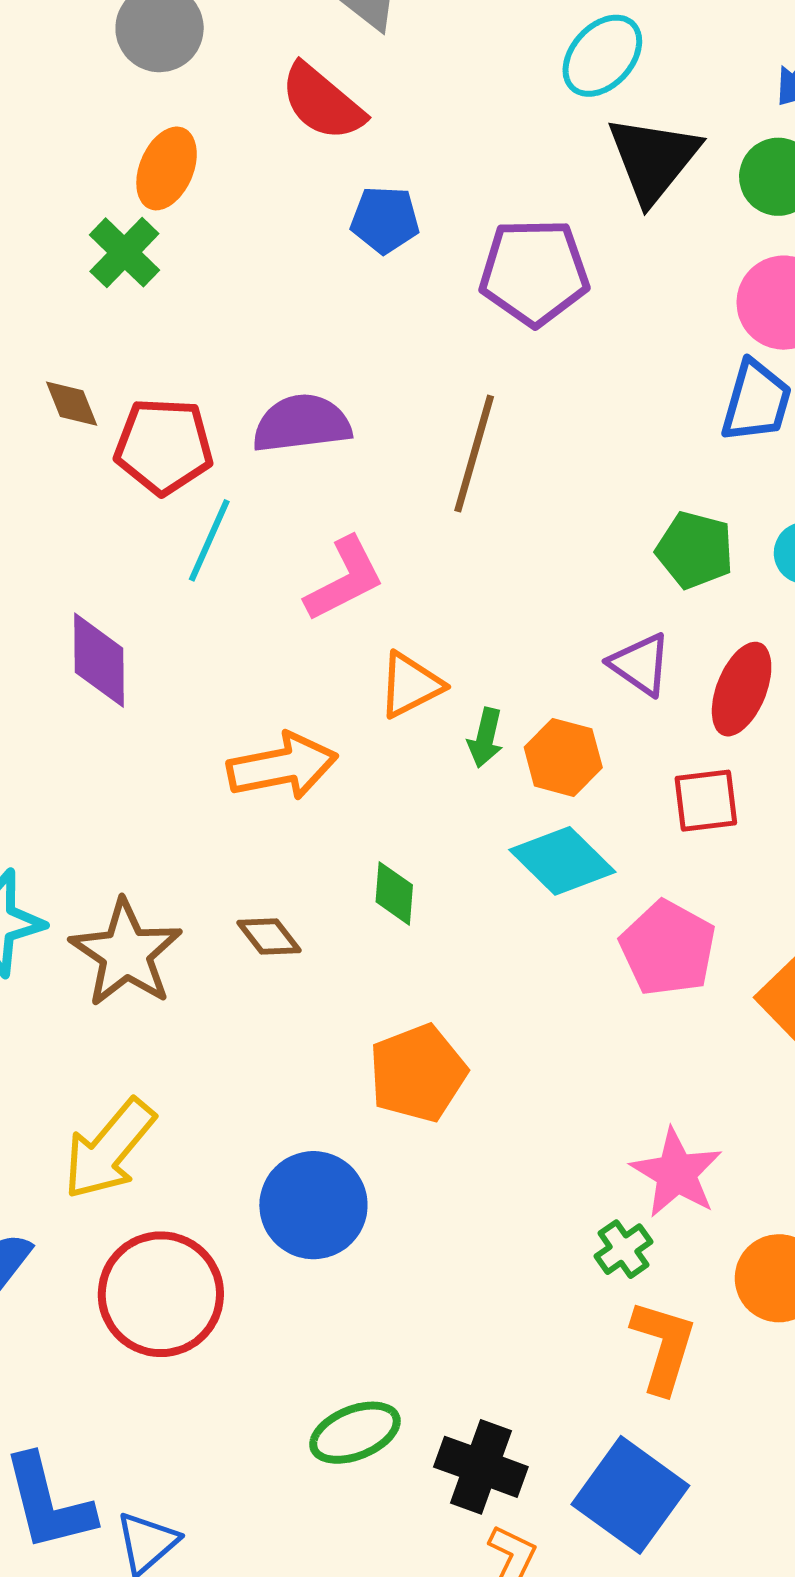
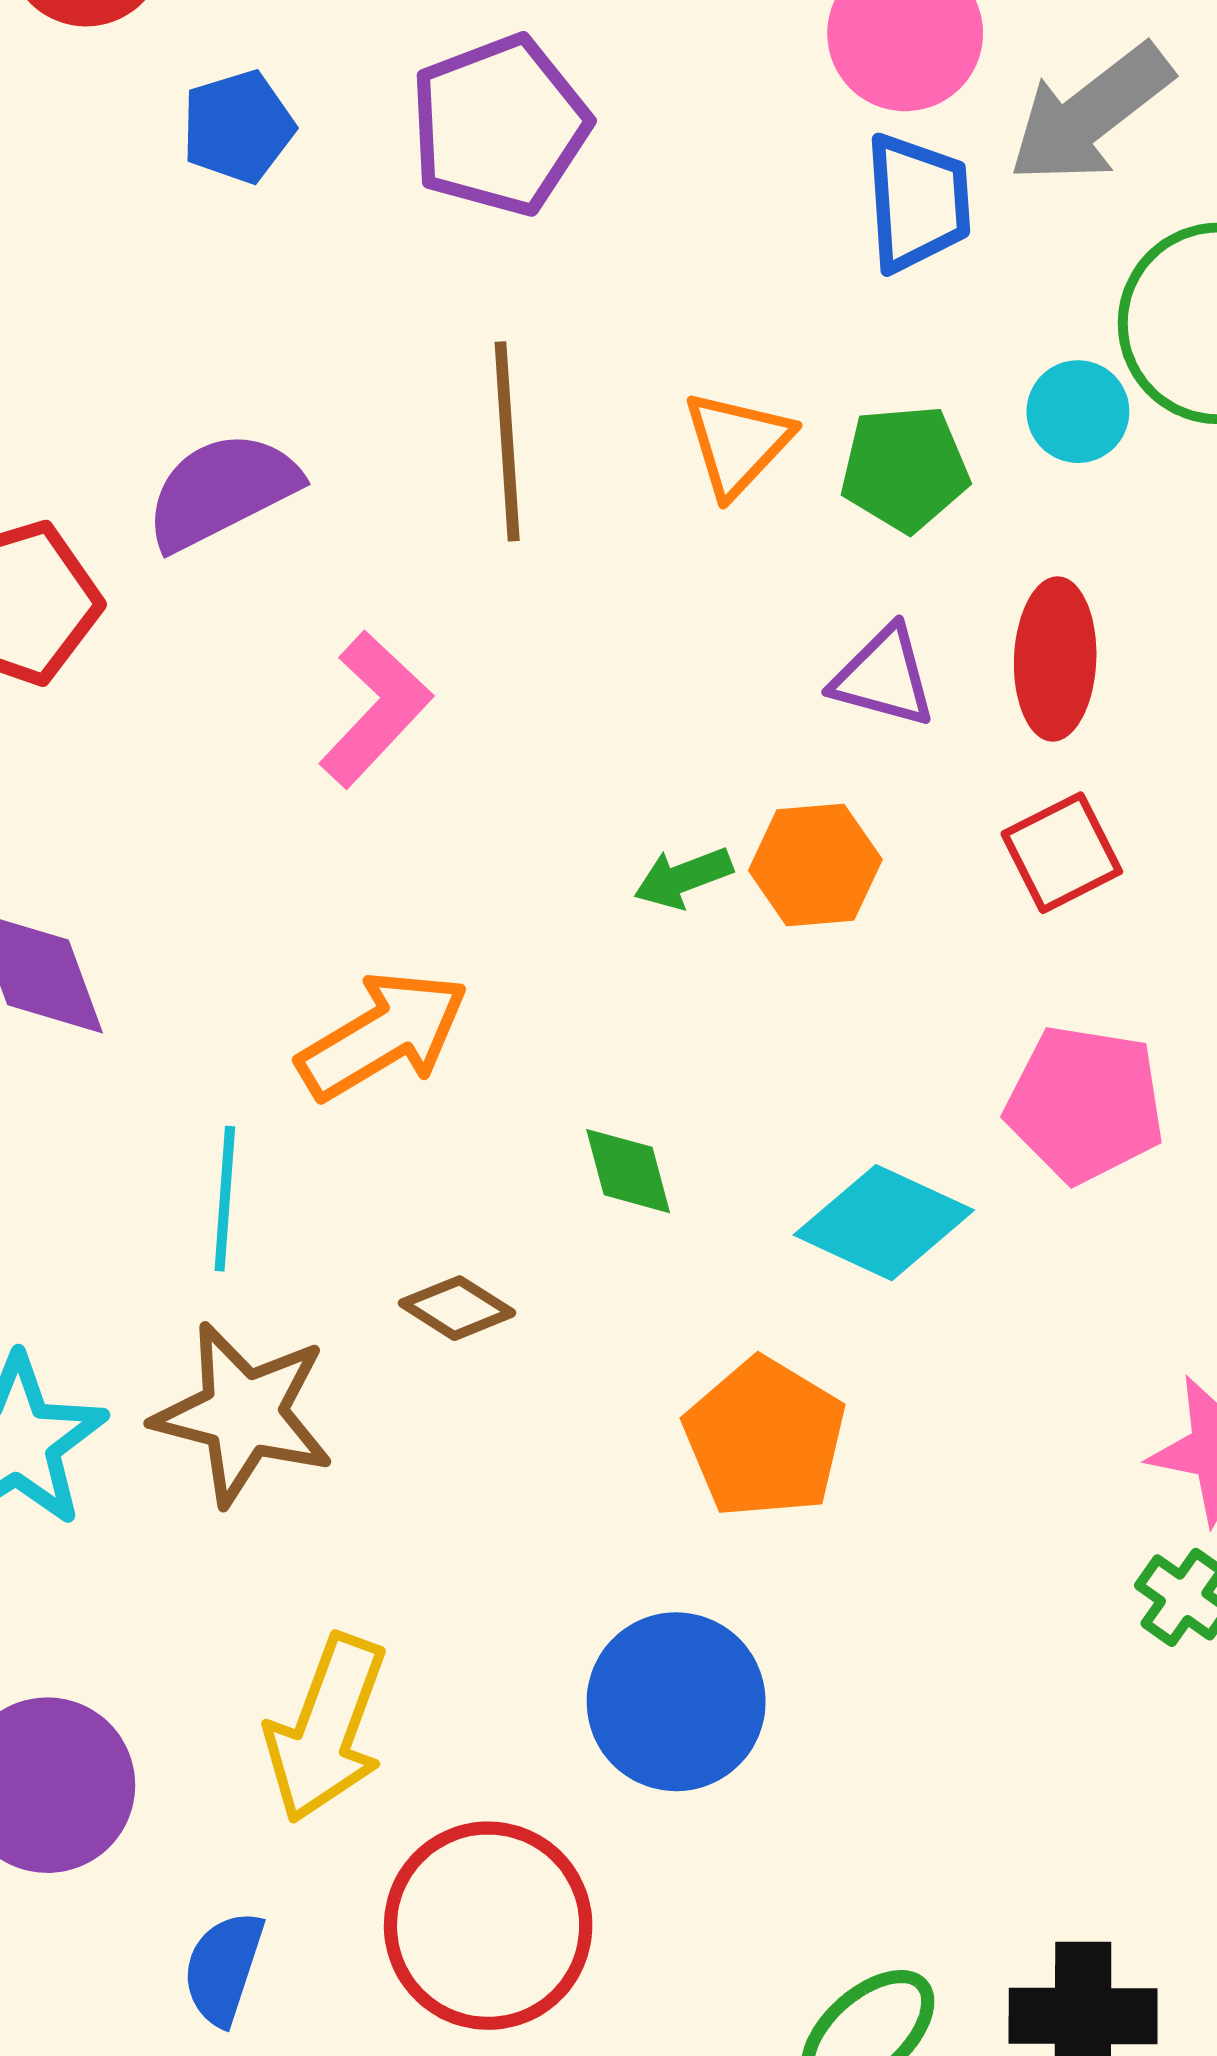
cyan line: (209, 540) -> (225, 1199), moved
orange triangle: (410, 685) -> (738, 443), moved
green arrow: (485, 738) -> (683, 878), turned 76
cyan diamond: (562, 861) -> (884, 1223), moved

